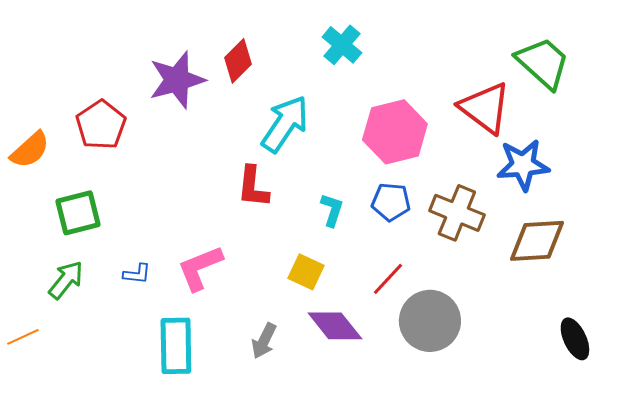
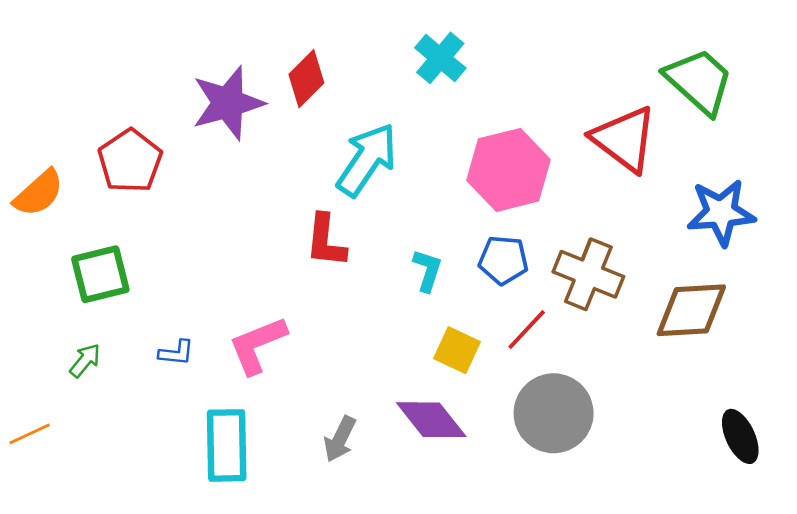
blue star: (523, 165) -> (721, 212), moved
yellow square: (306, 272) -> (457, 350), moved
red line: (388, 279) -> (527, 330), moved
green arrow: (66, 280) -> (85, 360), size x0.7

